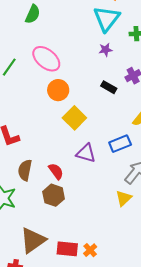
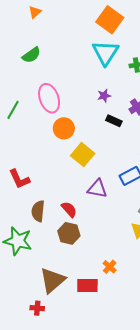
green semicircle: (33, 14) -> (31, 55), turned 36
purple star: (106, 50) -> (104, 96), moved
pink ellipse: (46, 59) -> (49, 98), turned 36
orange cross: (90, 250) -> (110, 267), moved

